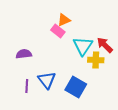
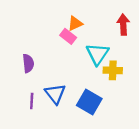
red arrow: (105, 45) -> (123, 25), moved, turned 42
purple semicircle: (24, 54) -> (28, 63), turned 91

